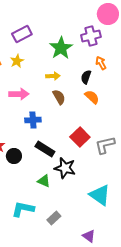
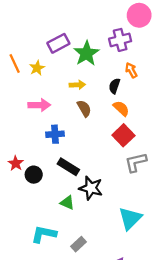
purple rectangle: (22, 34) -> (58, 43), moved
red square: (80, 137) -> (123, 135), moved
cyan triangle: (100, 195) -> (130, 218), turned 40

